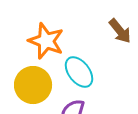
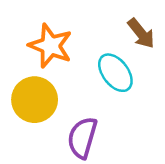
cyan ellipse: (79, 72) -> (115, 73), moved

